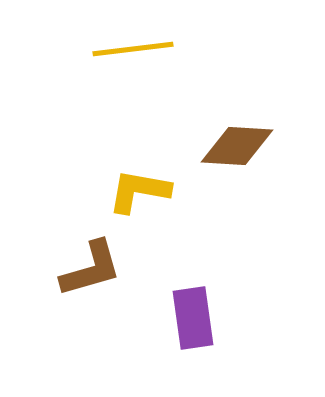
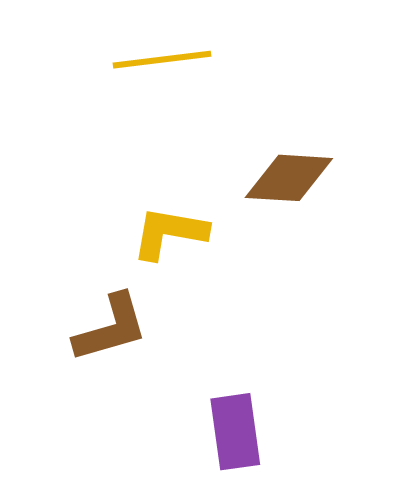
purple rectangle: (193, 318) -> (235, 432), moved

